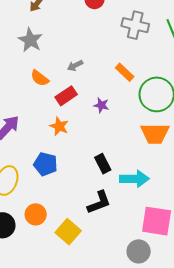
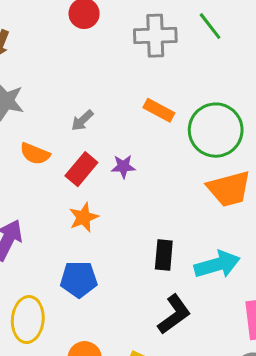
purple star: (101, 105) -> (123, 167), moved
orange star: (59, 126) -> (84, 217), turned -30
black rectangle: (103, 164) -> (164, 255), turned 48

